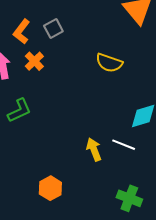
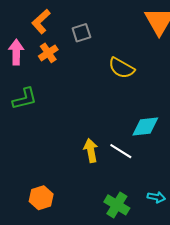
gray square: (53, 29) -> (81, 33), moved
orange hexagon: (50, 188) -> (41, 198), moved

